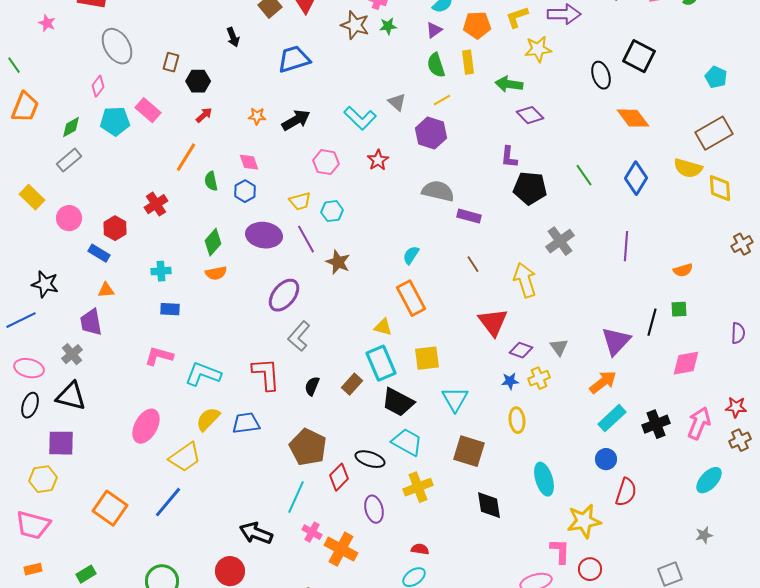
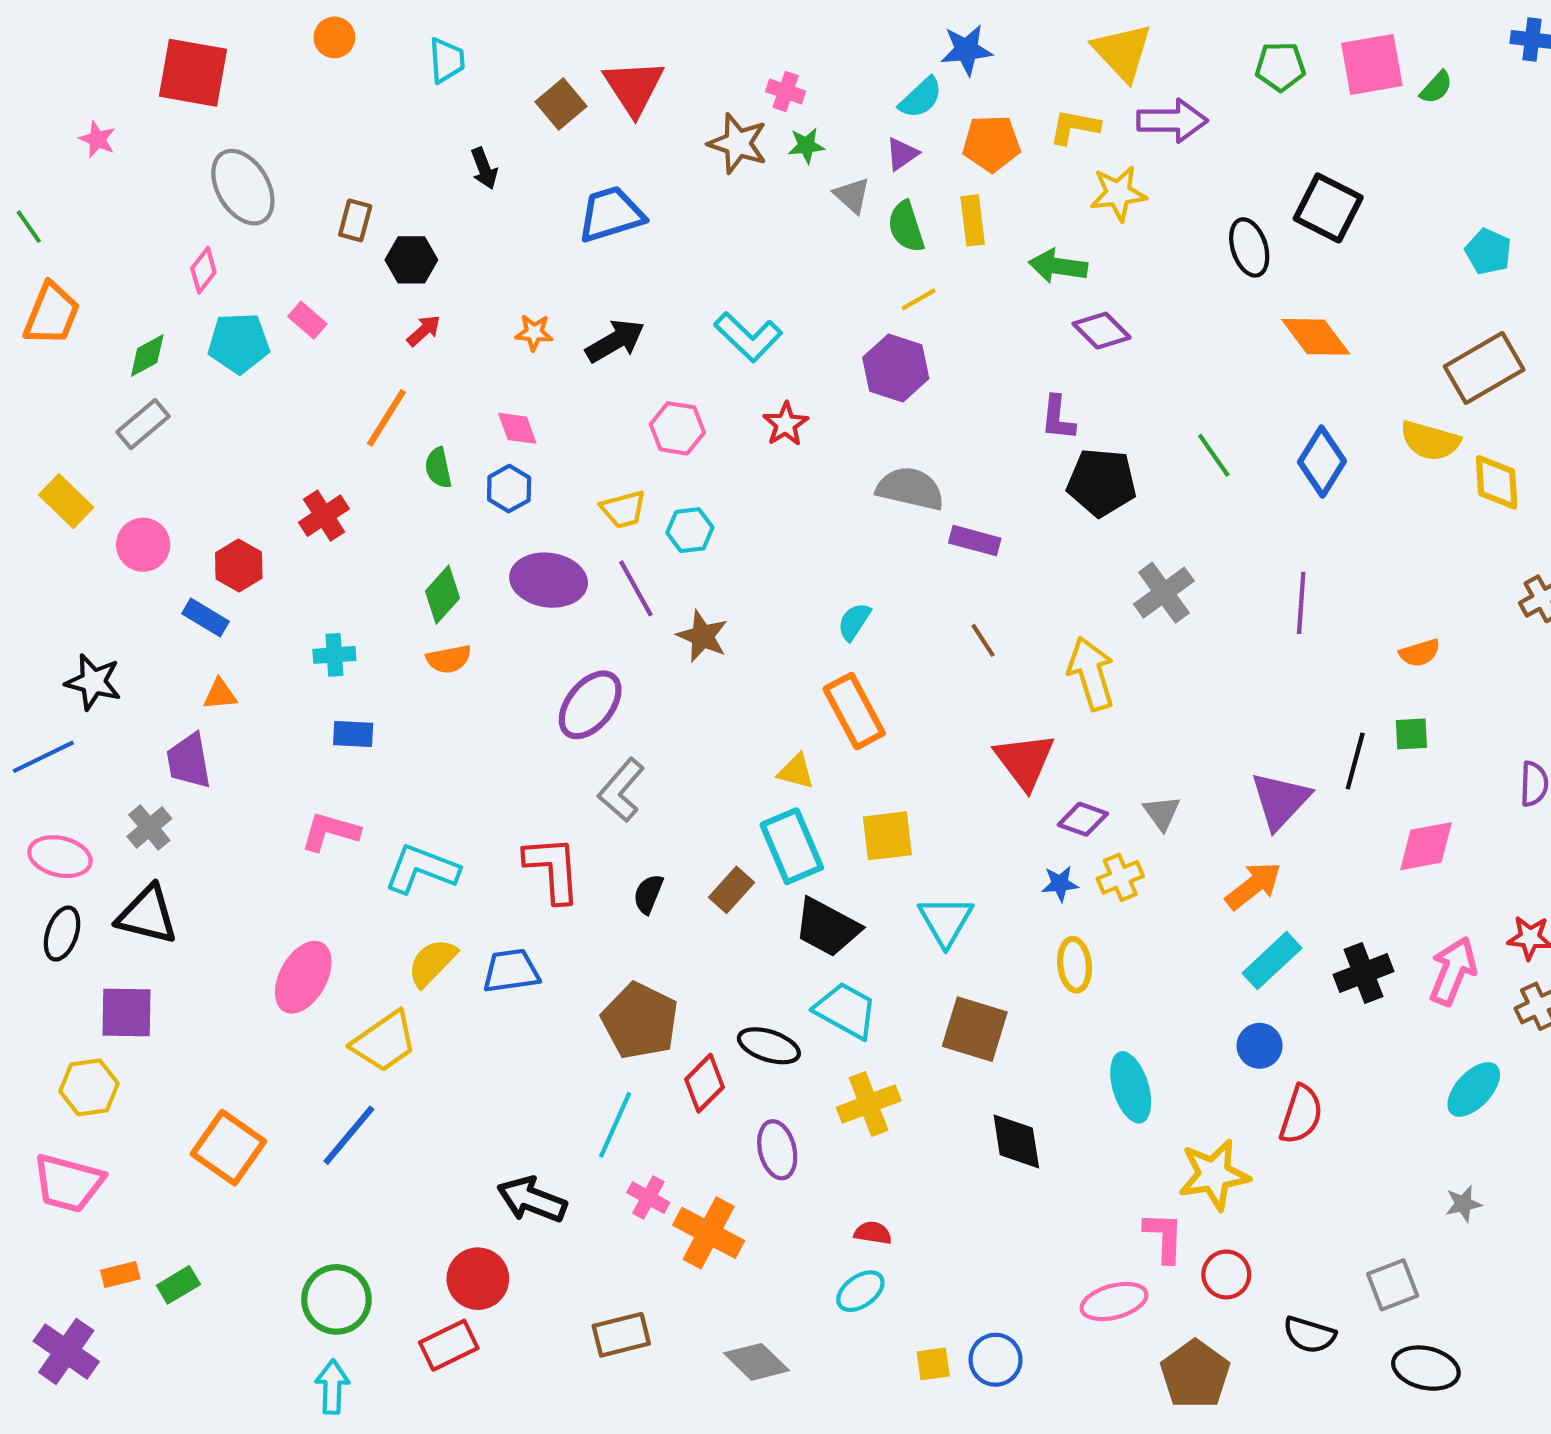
yellow L-shape: (517, 17) -> (1075, 127), turned 30
gray triangle: (397, 102) -> (852, 195), moved
pink rectangle: (148, 110) -> (307, 320), size x0.7
orange rectangle: (33, 569) -> (120, 1274), moved

